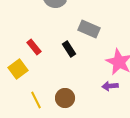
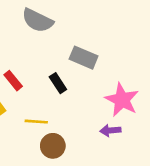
yellow line: (36, 100) -> (36, 122), moved, turned -60

